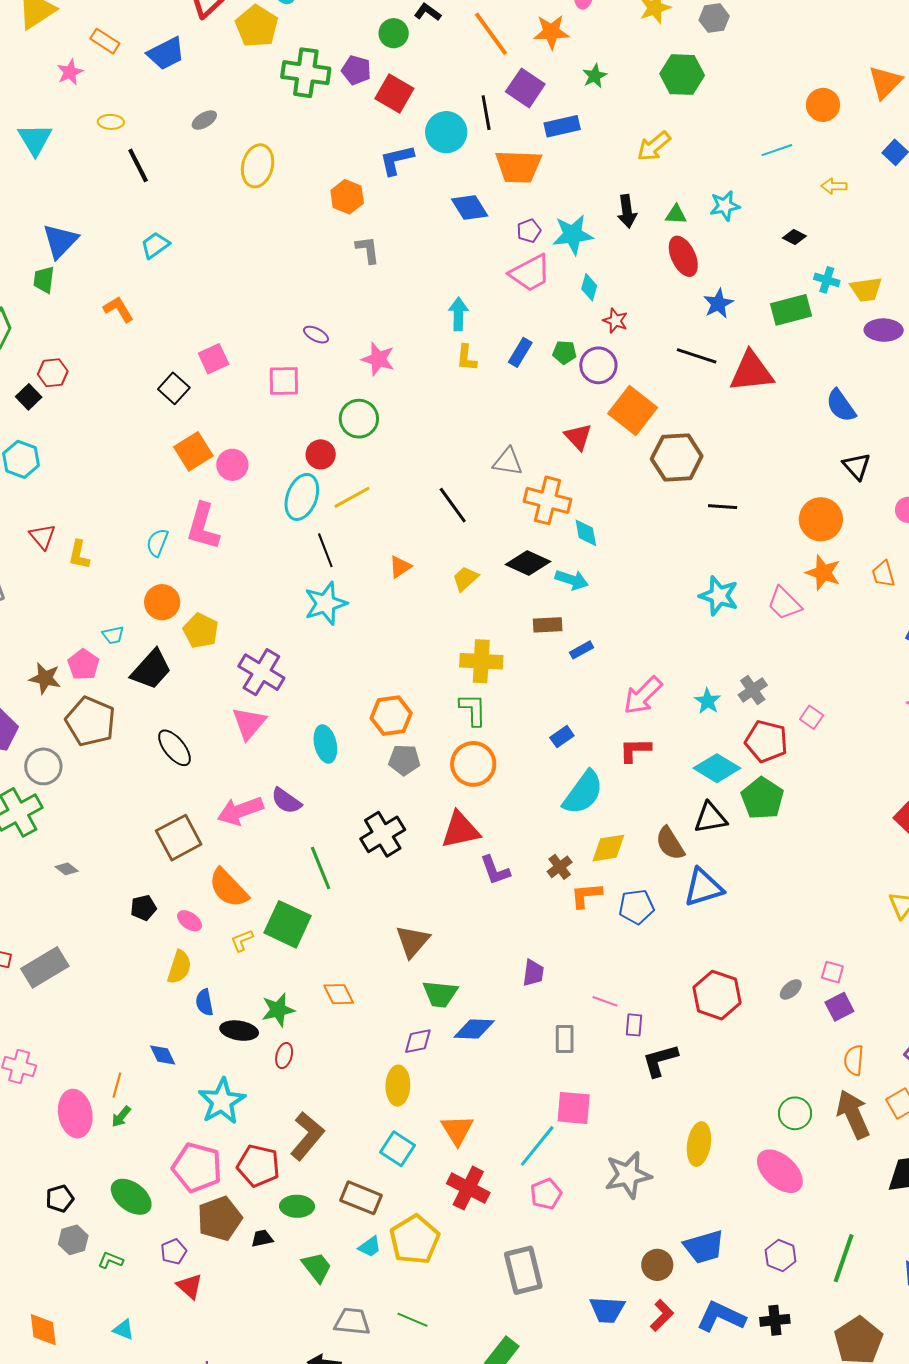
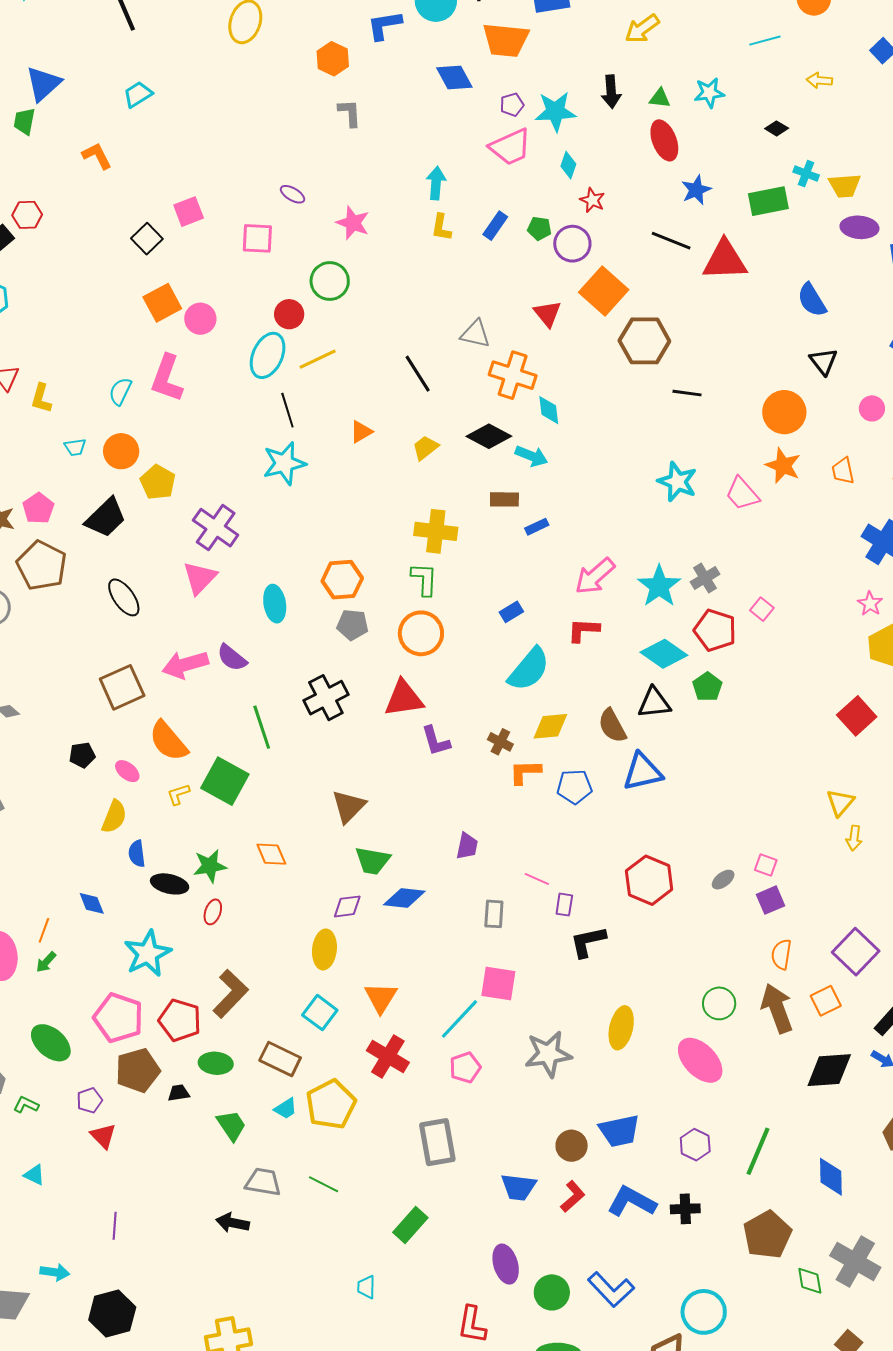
cyan trapezoid: (113, 635) -> (75, 447), moved
cyan star: (708, 701) -> (659, 586), size x1.6
green pentagon: (762, 798) -> (707, 687), size x0.7
brown cross: (560, 867) -> (500, 742), turned -30

